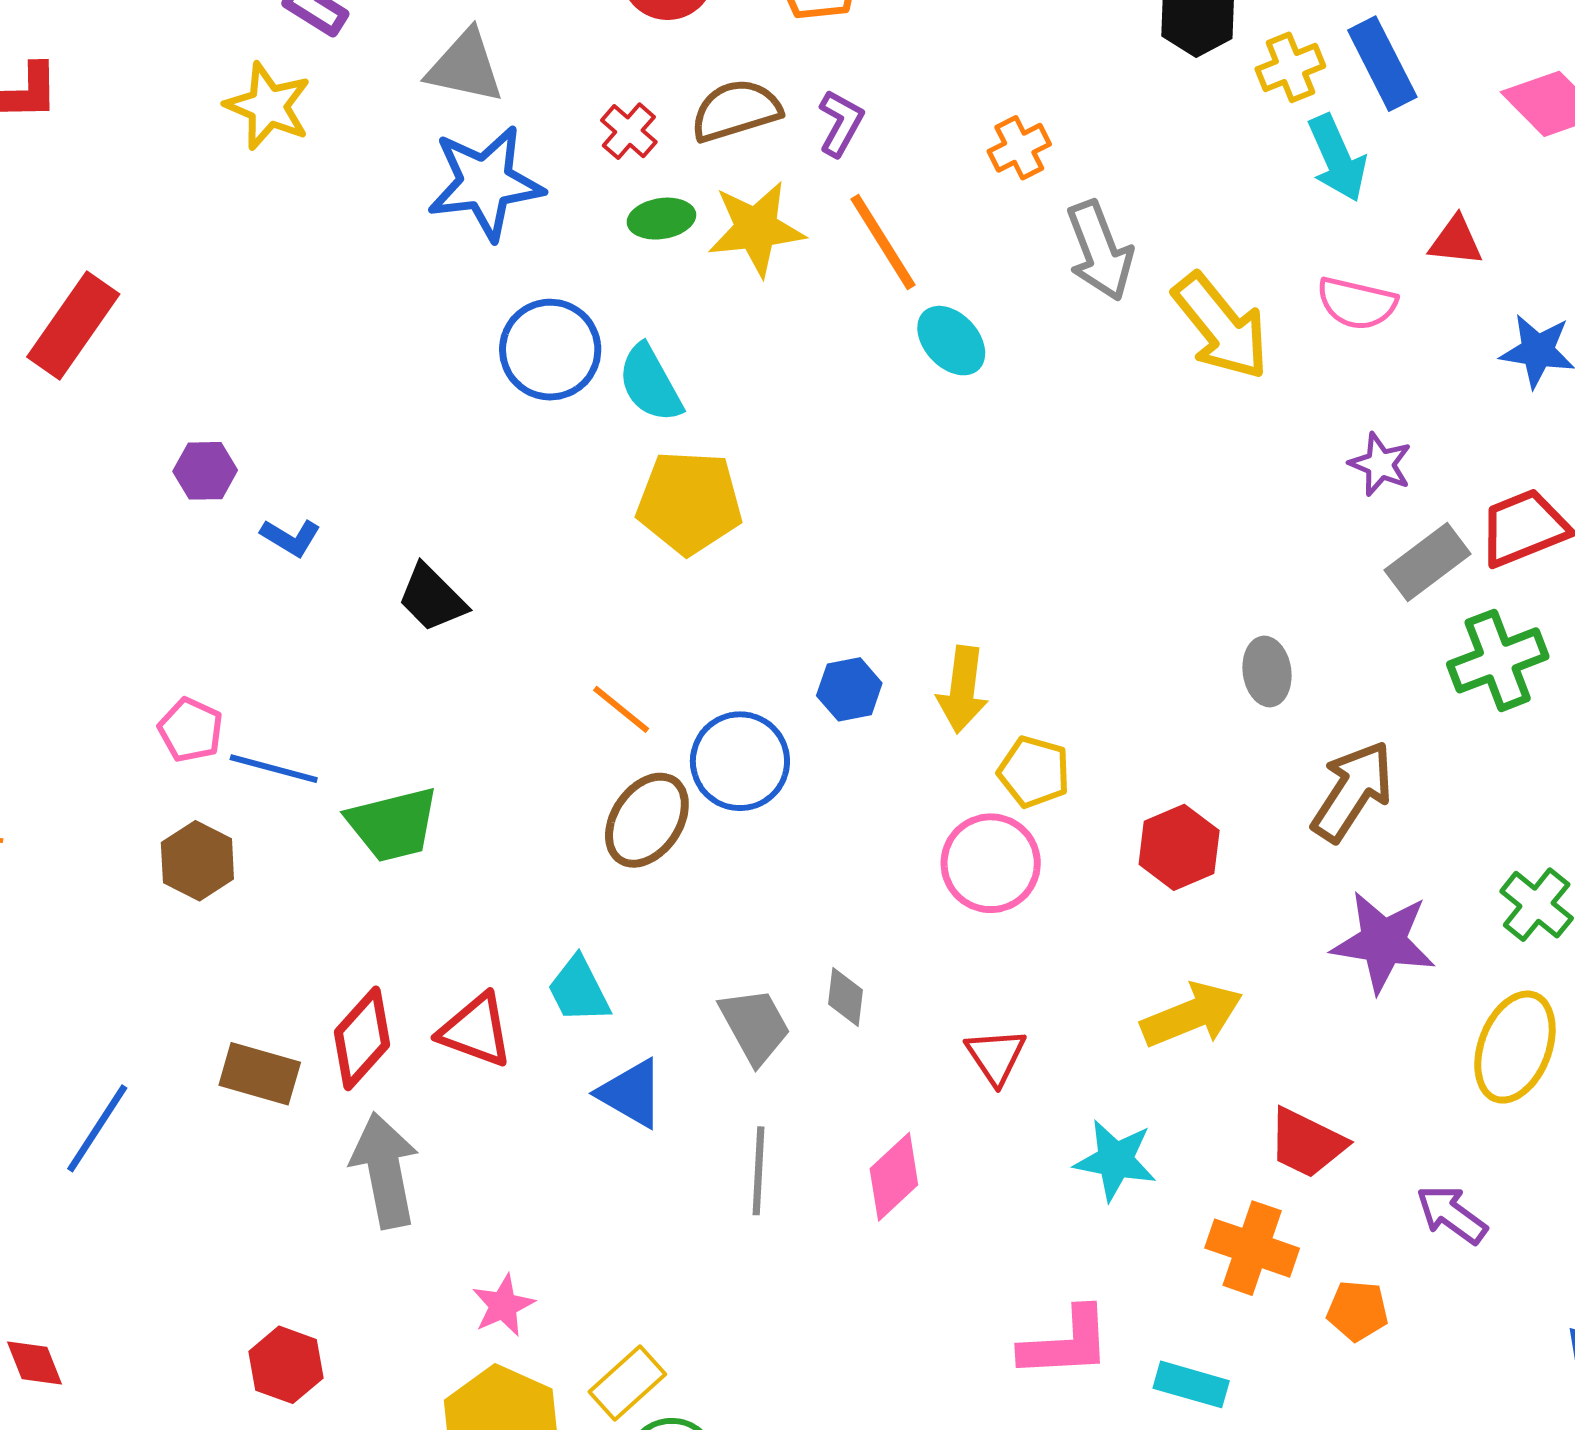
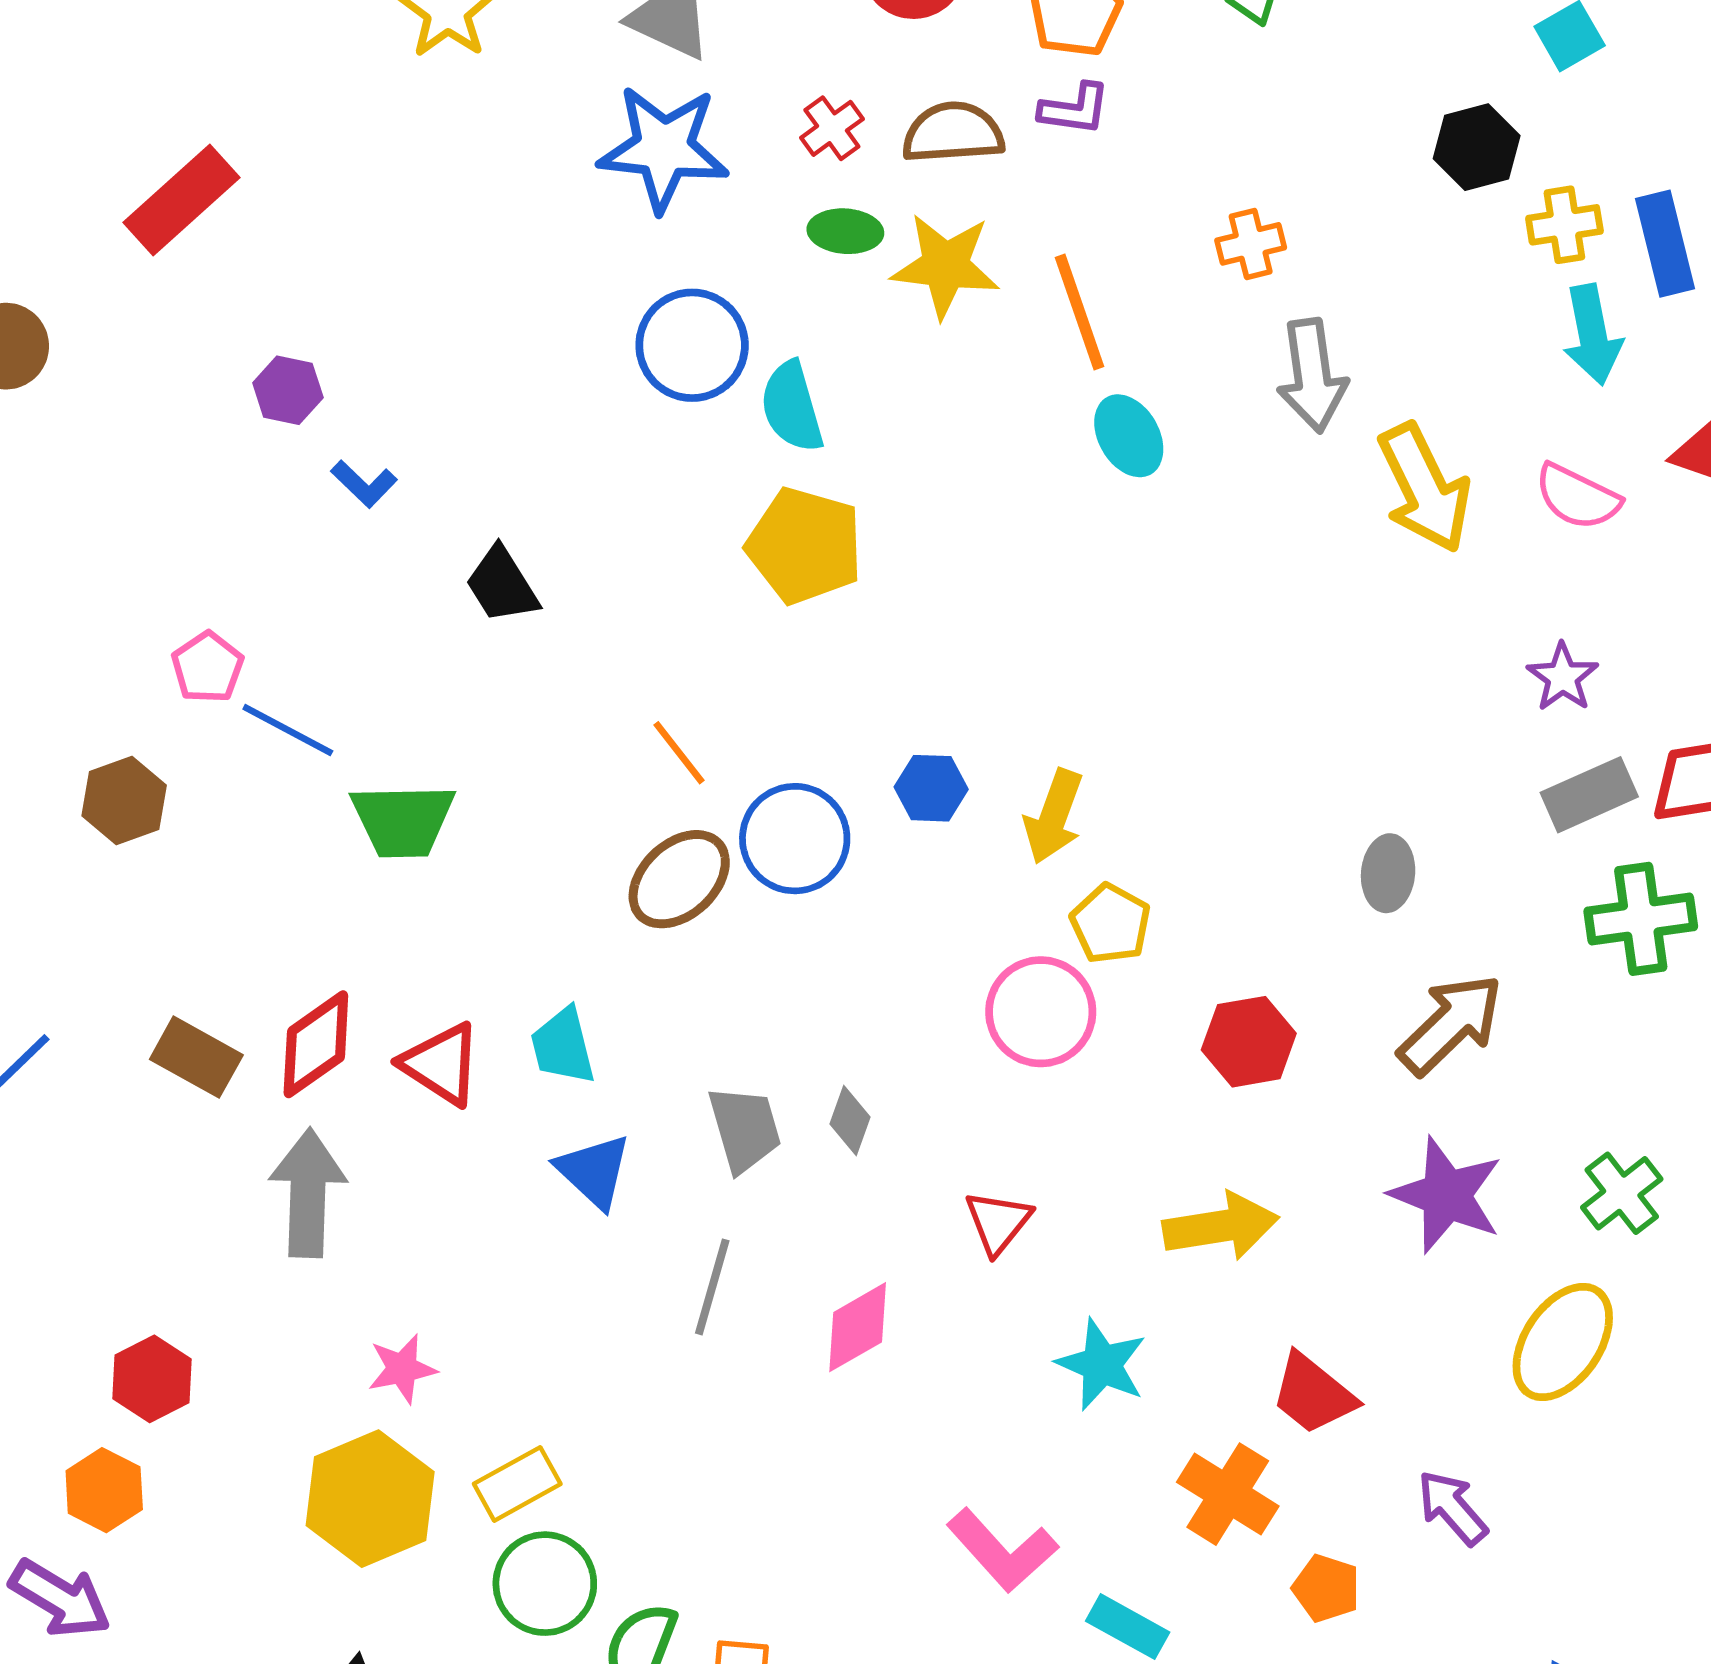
purple L-shape: (841, 123) -> (1075, 109), moved, turned 56
brown hexagon: (197, 861) -> (124, 801), moved
pink L-shape: (1066, 1343) -> (1002, 1550), turned 38

